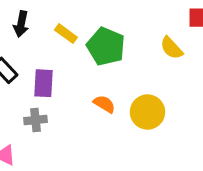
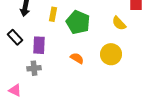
yellow rectangle: (66, 34) -> (53, 14), turned 64
yellow circle: (148, 112) -> (111, 54), moved

